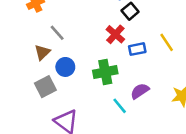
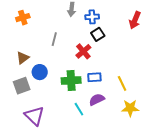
gray line: (57, 33) -> (54, 39), moved, turned 48
yellow line: (167, 42) -> (122, 83), moved
blue rectangle: (137, 49) -> (94, 77), moved

